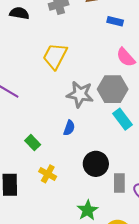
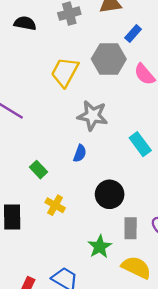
blue rectangle: (115, 21) -> (133, 34), turned -63
gray hexagon: (113, 89) -> (109, 59), moved
gray rectangle: (119, 183) -> (131, 228), moved

